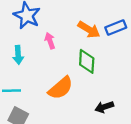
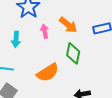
orange arrow: (89, 30) -> (68, 25), moved

